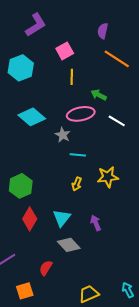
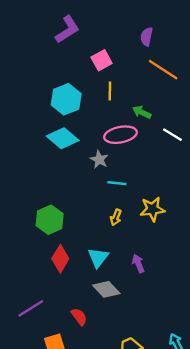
cyan hexagon: (21, 68) -> (66, 99), moved
white line: (117, 121) -> (172, 135), moved
red semicircle: (46, 268) -> (79, 317), turned 112

